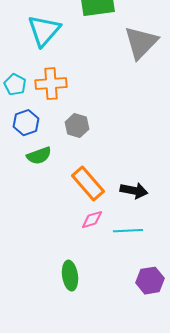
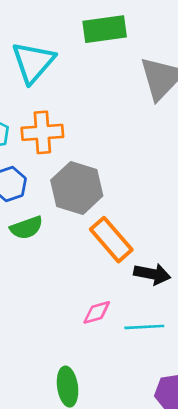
gray hexagon: (77, 126) -> (77, 188), size x1.6
orange rectangle: (88, 184) -> (111, 240), moved

